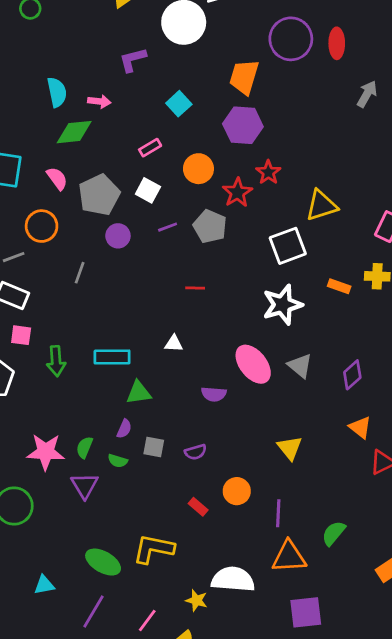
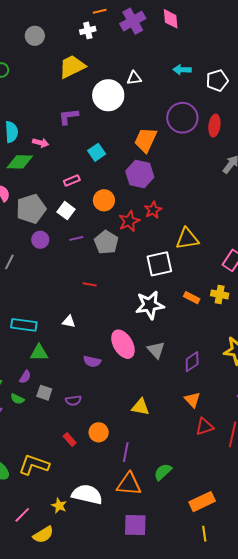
yellow triangle: (290, 448) -> (140, 407), turned -48

